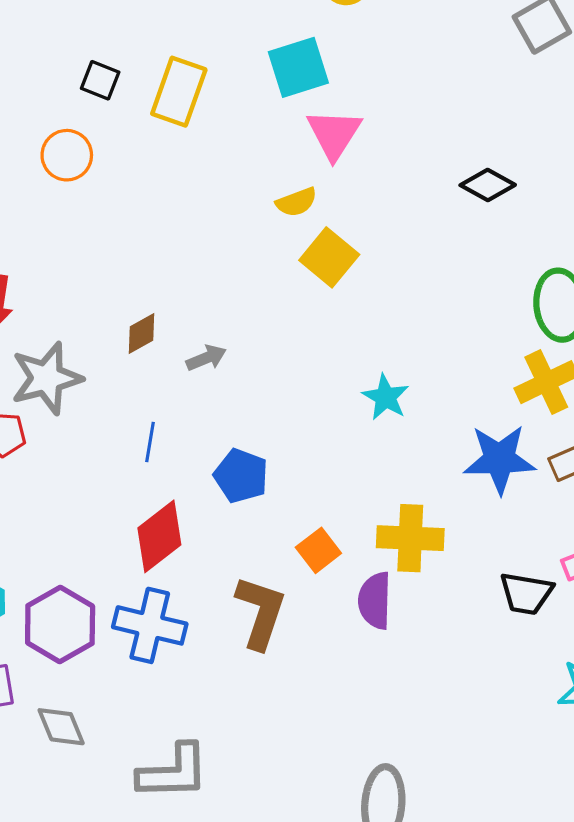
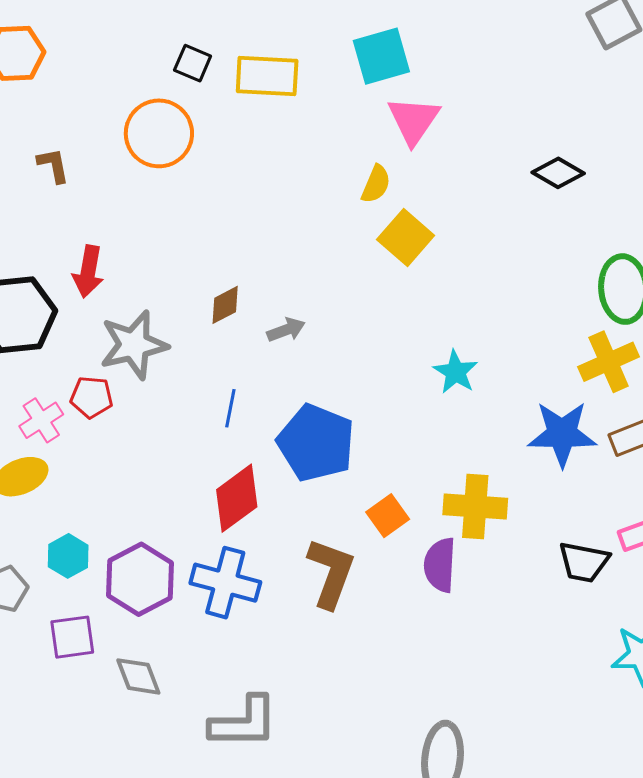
yellow rectangle: (179, 92) -> (267, 76), turned 72
orange circle: (67, 155) -> (159, 133), size x1.4
yellow semicircle: (296, 202) -> (376, 184), turned -48
blue pentagon: (241, 476) -> (316, 443), size x1.5

